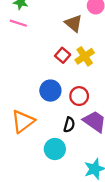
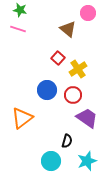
yellow cross: (85, 56) -> (78, 69), moved
black semicircle: (69, 125) -> (67, 141), moved
cyan circle: (55, 149) -> (51, 161), moved

